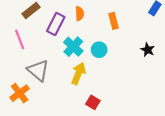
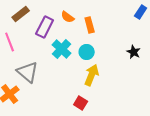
orange semicircle: (79, 14) -> (68, 17), turned 128
orange rectangle: (114, 21) -> (90, 25), moved
yellow arrow: (78, 73) -> (92, 75), moved

